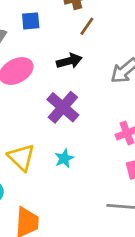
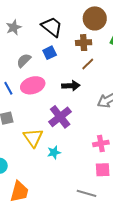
blue square: (31, 21) -> (50, 53), turned -32
yellow triangle: (21, 157) -> (33, 138), moved

